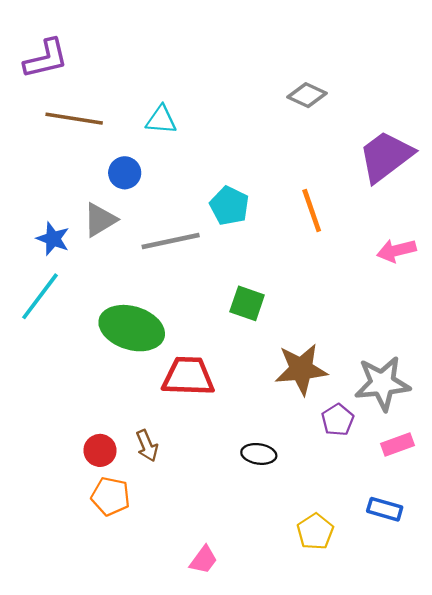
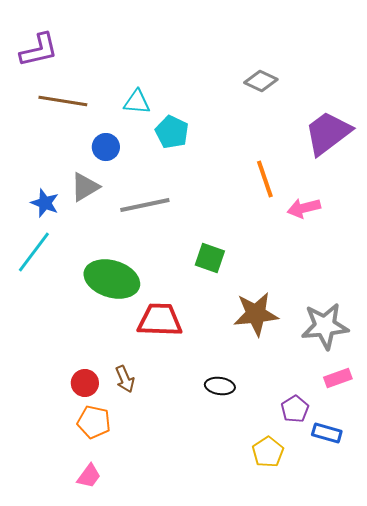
cyan pentagon: (229, 206) -> (172, 132), moved
pink arrow: (396, 250) -> (304, 208), moved
purple pentagon: (338, 420) -> (295, 409), moved
pink trapezoid: (203, 560) -> (89, 476), moved

